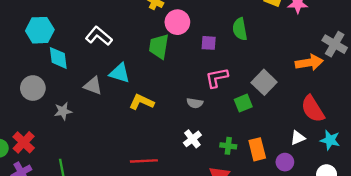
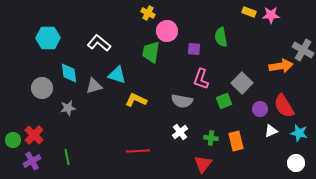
cyan diamond: (58, 58) -> (69, 73), moved
pink L-shape: (217, 78) -> (201, 79), turned -60
gray triangle: (93, 86) -> (94, 86), turned -36
gray semicircle: (195, 103) -> (182, 101), size x1.5
purple circle: (285, 162) -> (260, 109), moved

